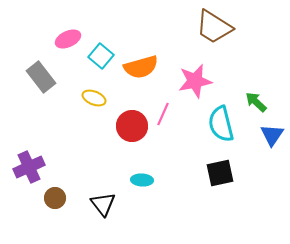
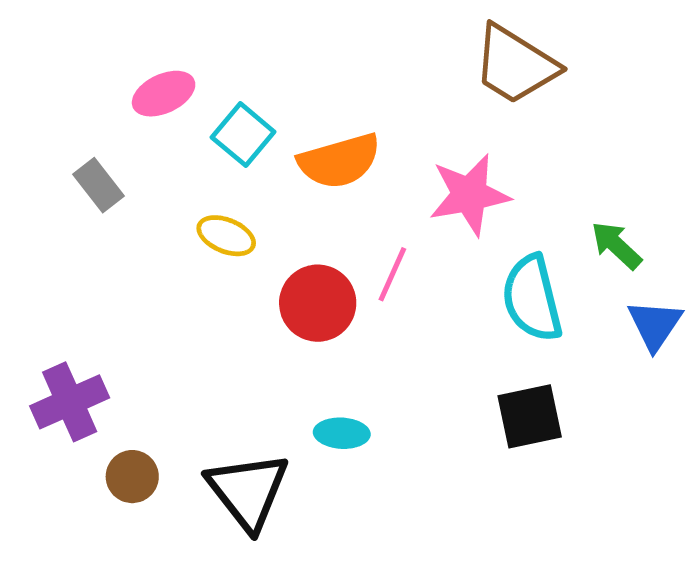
gray rectangle: (41, 77) -> (99, 185), size x0.7
black triangle: (103, 204) -> (248, 491), size x1.4

